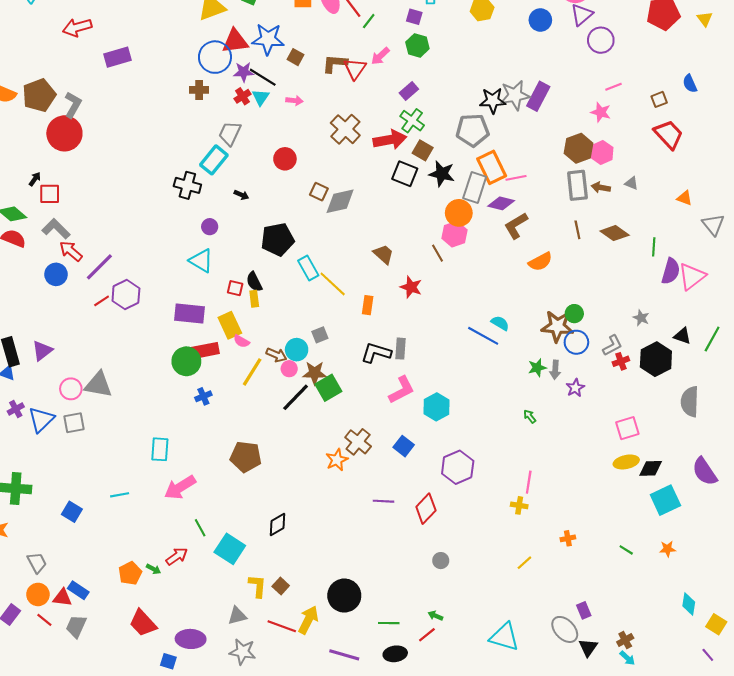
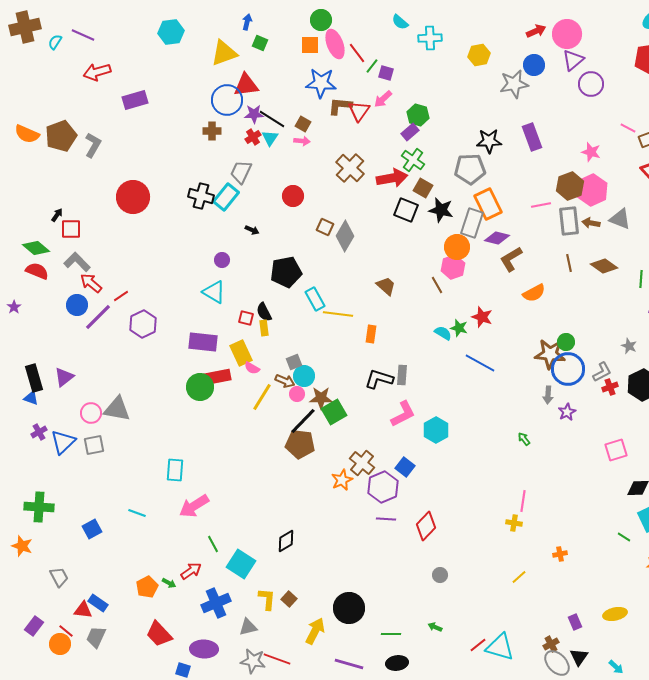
purple square: (414, 17) -> (386, 73), moved
blue star: (268, 39) -> (321, 83), moved
green hexagon: (417, 45) -> (418, 115), moved
brown square: (296, 57) -> (303, 124), moved
pink line: (614, 87) -> (628, 128), moved, turned 49
gray star: (515, 95) -> (514, 84), moved
purple rectangle: (538, 96) -> (532, 137), turned -48
red circle: (64, 133) -> (133, 197), moved
pink hexagon: (602, 152) -> (592, 190), size x1.4
pink line: (516, 178) -> (541, 205), moved
gray triangle: (632, 183) -> (620, 219), size x1.6
black cross: (187, 185) -> (201, 196), moved
gray diamond: (340, 201) -> (345, 236), turned -48
purple line: (99, 267) -> (98, 317), moved
yellow line: (333, 284) -> (338, 314), turned -36
red star: (411, 287) -> (482, 317), moved
red line: (102, 301) -> (121, 296), moved
cyan semicircle: (500, 323) -> (443, 333), moved
gray square: (320, 335) -> (294, 362), moved
blue circle: (576, 342) -> (568, 369), size x1.4
green star: (537, 368) -> (459, 328), moved, turned 30
blue cross: (203, 396) -> (216, 603), moved, size x1.8
brown pentagon: (246, 457) -> (300, 444), moved
yellow ellipse: (626, 462) -> (615, 614), moved
purple hexagon: (458, 467) -> (383, 487), moved
cyan line: (120, 495) -> (137, 513), turned 30
blue square: (72, 512) -> (92, 529), turned 30
green line: (626, 550) -> (624, 537), moved
orange circle: (38, 594) -> (60, 644), moved
red line: (282, 626) -> (277, 659), moved
gray ellipse: (565, 629) -> (557, 663), moved
red line: (427, 635) -> (478, 645), moved
brown cross: (625, 640) -> (551, 644), moved

